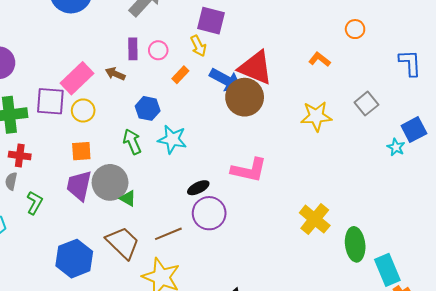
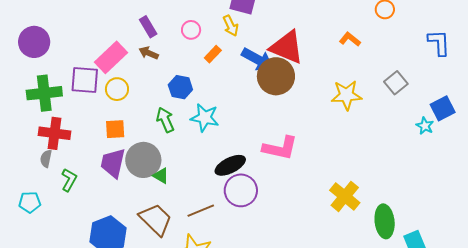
purple rectangle: (133, 49) -> (148, 27), moved, turned -30
red cross: (20, 156) -> (54, 133), size x1.4
black ellipse: (198, 188) -> (230, 165), size x1.4

